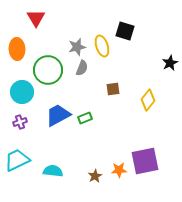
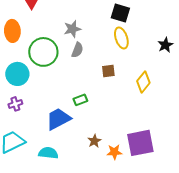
yellow ellipse: (102, 46) -> (121, 38), moved
blue trapezoid: (58, 115) -> (58, 119), moved
brown star: (95, 176) -> (94, 141), moved

